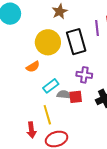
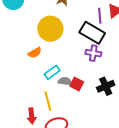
black rectangle: (76, 42) -> (92, 33), moved, turned -45
purple cross: (84, 75) -> (93, 53), moved
red square: (76, 97) -> (77, 84), turned 32

